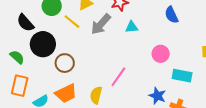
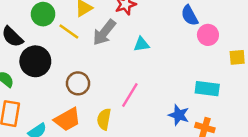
cyan triangle: (132, 27) -> (141, 44), moved
pink circle: (161, 54) -> (208, 35), moved
brown circle: (65, 63) -> (78, 83), moved

